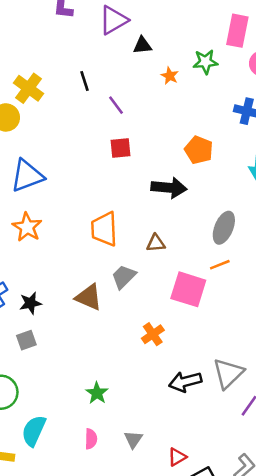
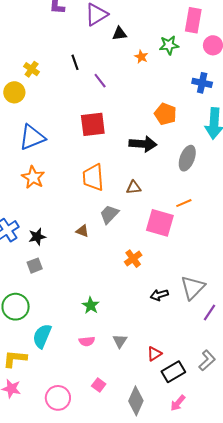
yellow cross: (29, 88) -> (32, 69), size x0.7
red square: (121, 148) -> (93, 124), moved, size x1.5
gray ellipse: (224, 228) -> (187, 158), moved
brown triangle: (89, 297) -> (82, 231), size x0.6
black arrow: (185, 382) -> (159, 295), size x0.7
pink semicircle: (91, 439) -> (87, 341), turned 84

